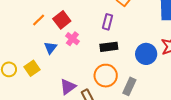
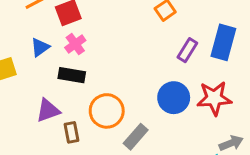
purple rectangle: (107, 22) -> (187, 50), moved
black rectangle: (109, 47) -> (72, 75), moved

